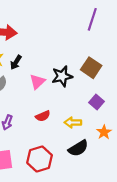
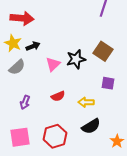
black arrow: (16, 62) -> (33, 46), turned -144
purple square: (96, 102) -> (108, 83), turned -32
orange star: (104, 132) -> (117, 141), moved

